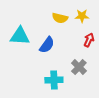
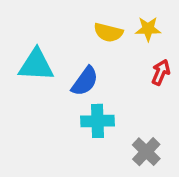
gray cross: (79, 67) -> (146, 152), moved
cyan cross: (54, 80) -> (97, 121), moved

